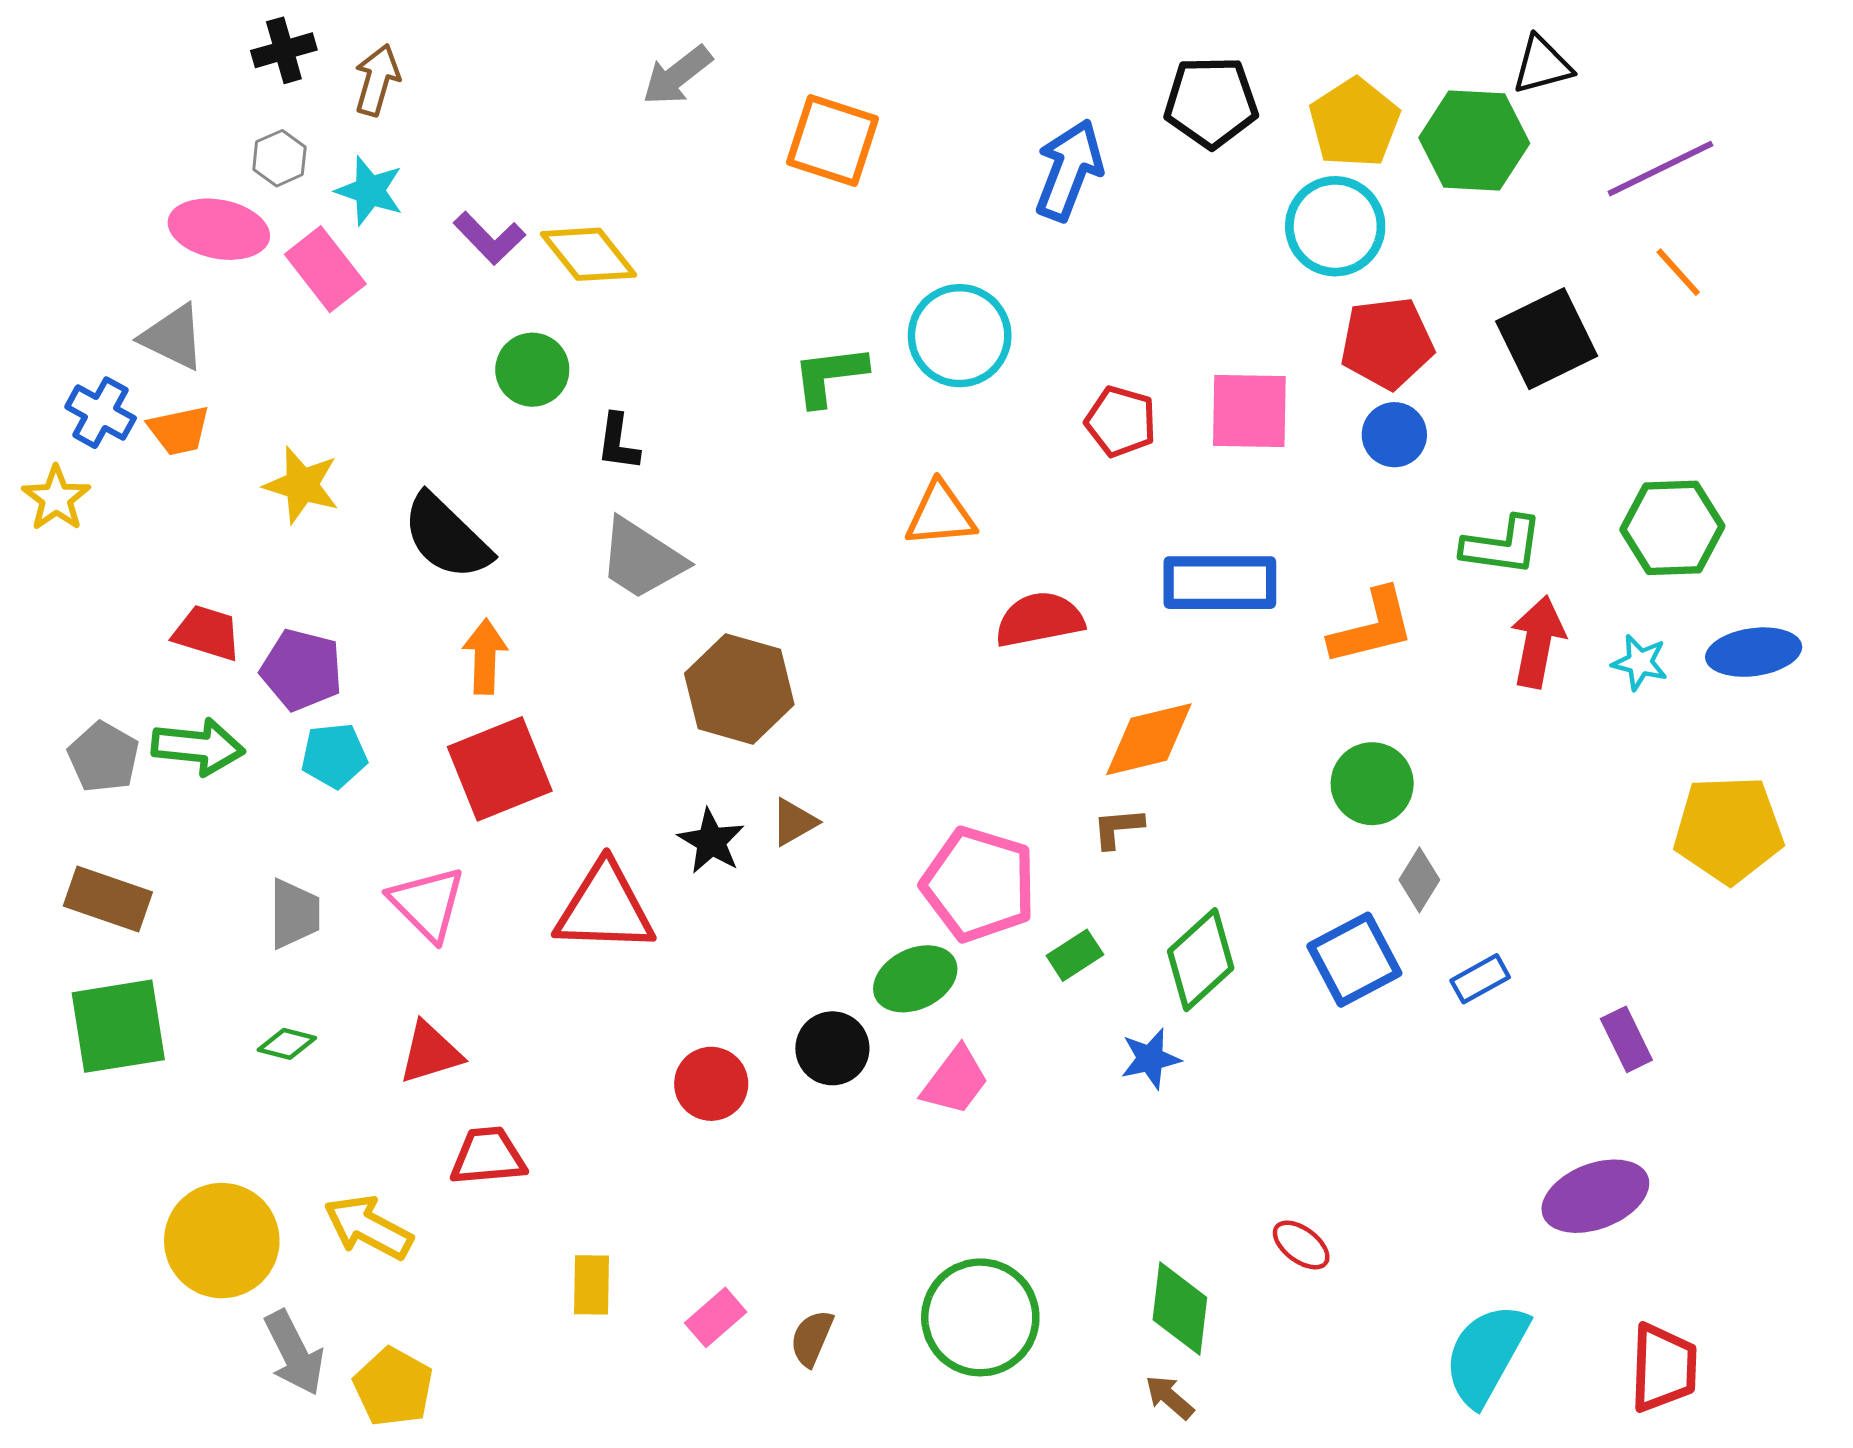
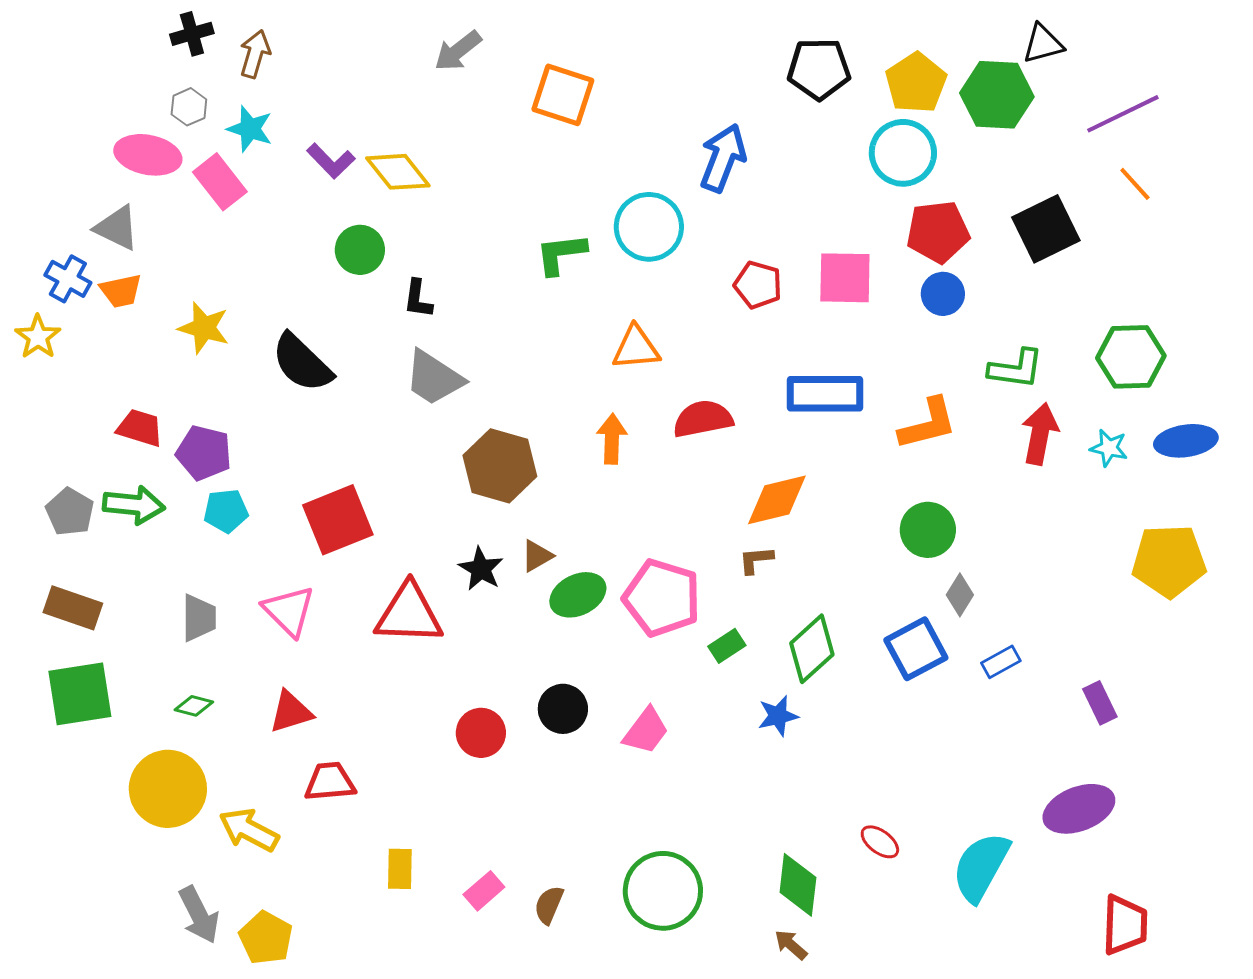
blue arrow: (1069, 170) -> (723, 158), moved
orange arrow: (485, 657) -> (612, 439), moved
green ellipse: (915, 979) -> (578, 595), moved
yellow circle: (222, 1241) -> (168, 789), moved
cyan semicircle: (1486, 1354) -> (981, 867), moved

